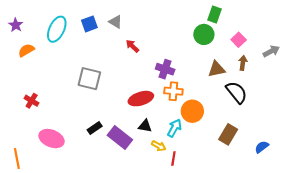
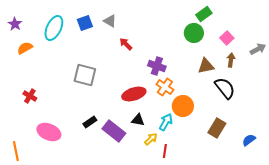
green rectangle: (214, 14) -> (204, 14), turned 35
orange cross: (173, 91) -> (165, 87), turned 30
yellow arrow: (159, 146) -> (151, 139), turned -72

